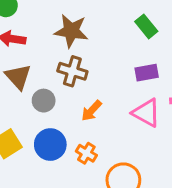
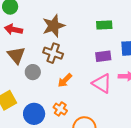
green rectangle: (146, 26) -> (104, 25), turned -56
brown star: (71, 31) -> (54, 26), turned -30
blue circle: (50, 145) -> (34, 114), moved

